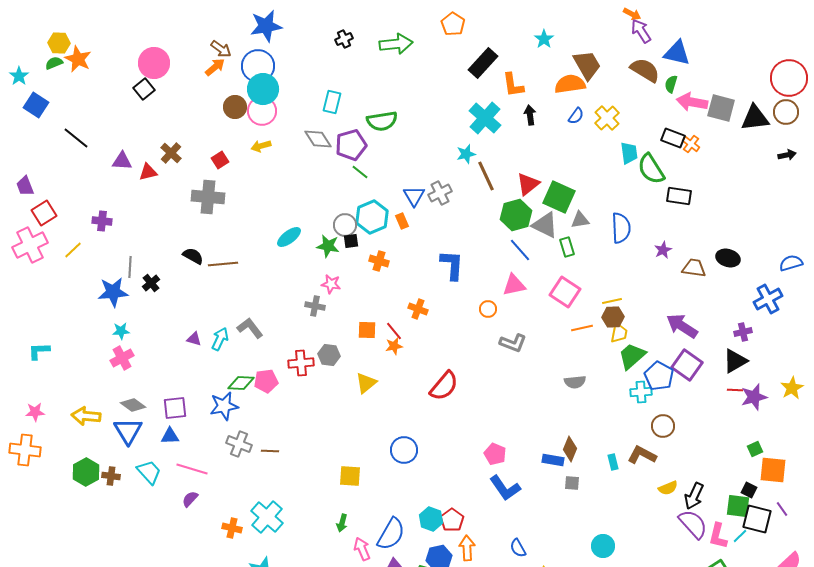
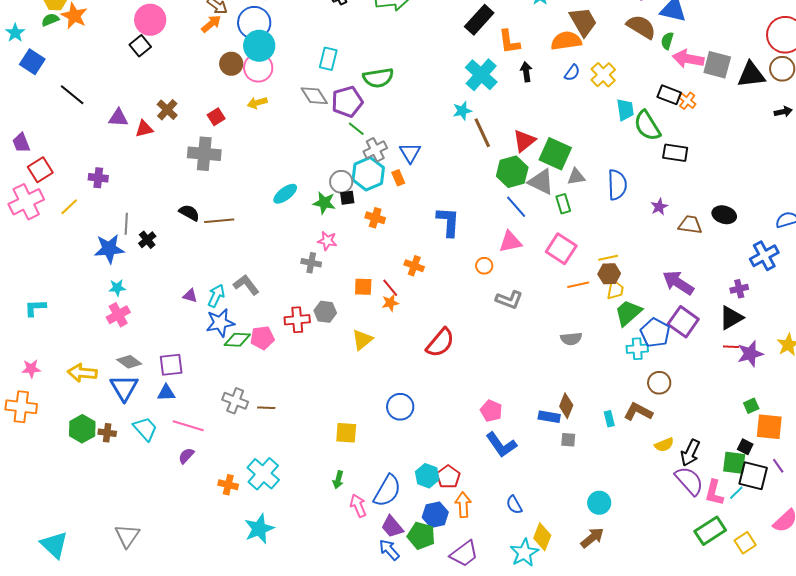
gray cross: (440, 193) -> (375, 150), moved
blue star: (224, 406) -> (220, 323), moved

